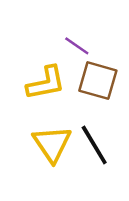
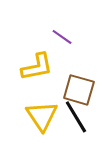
brown square: (98, 81) -> (79, 90), moved

